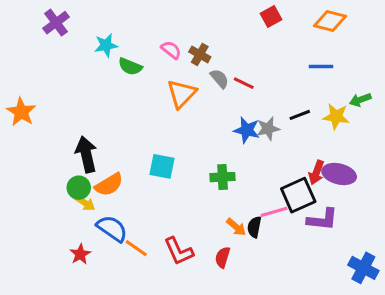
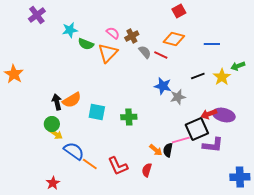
orange diamond: (330, 21) -> (174, 39), moved
brown cross: (200, 54) -> (132, 36), turned 32
orange triangle: (182, 94) -> (108, 53), moved
yellow star: (336, 116) -> (222, 77), turned 30
gray star: (268, 129) -> (178, 97), moved
black arrow: (86, 154) -> (57, 102), size x0.7
cyan square: (162, 166) -> (97, 112), moved
red arrow: (316, 172) -> (209, 114), turned 49
green cross: (223, 177) -> (129, 117), moved
orange semicircle: (109, 185) -> (72, 100), moved
red star: (80, 254) -> (53, 183), moved
blue cross: (363, 268) -> (240, 177), turned -30

